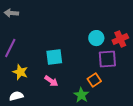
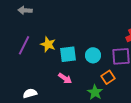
cyan circle: (96, 38) -> (93, 55), moved
yellow star: (20, 72) -> (48, 44), moved

